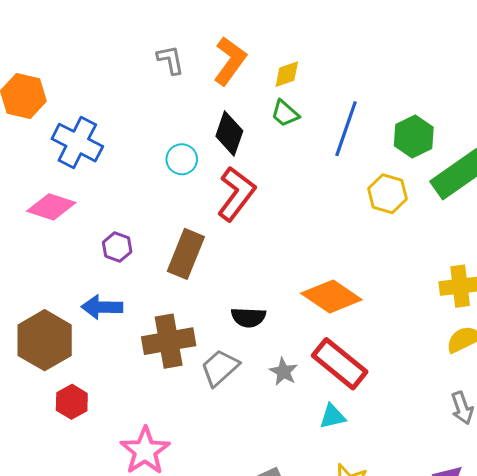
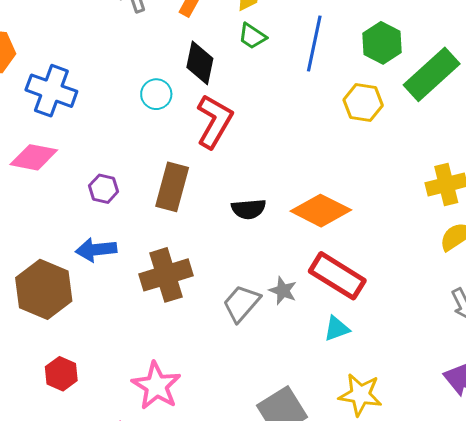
black semicircle: (248, 317) -> (249, 209), moved
gray trapezoid: (220, 368) -> (241, 303), moved
red hexagon: (72, 402) -> (61, 374), moved

